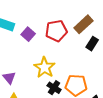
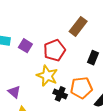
red pentagon: (56, 31) -> (54, 50), moved
black rectangle: (92, 44) -> (93, 58), moved

